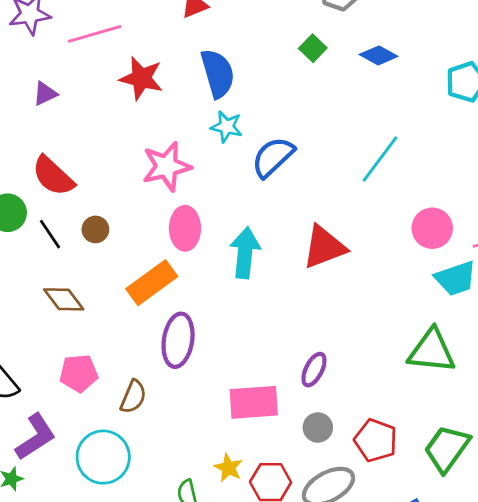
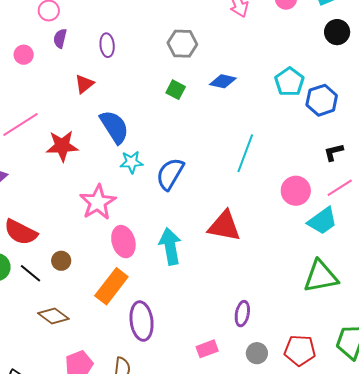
red triangle: (324, 247) -> (224, 226), turned 48
pink rectangle: (254, 402) -> (207, 349), size x0.6

